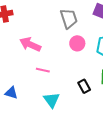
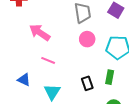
blue triangle: (11, 93) -> (24, 80), moved

